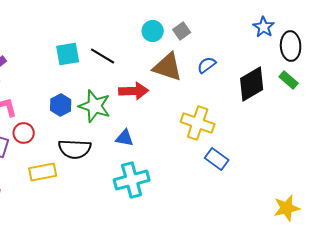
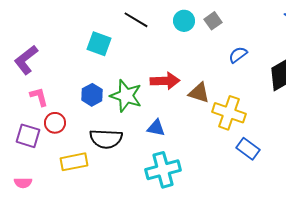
cyan square: (68, 54) -> (99, 44), turned 30
black line: (103, 56) -> (136, 20), moved
brown triangle: (168, 67) -> (199, 93), moved, size x0.7

